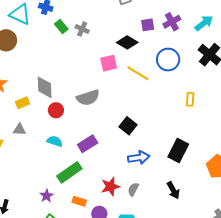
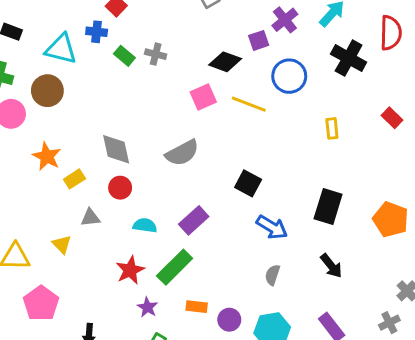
purple square: (148, 25) -> (259, 40), moved
yellow rectangle: (22, 103) -> (74, 179), moved
red circle: (56, 110) -> (120, 188), moved
blue arrow: (139, 158) -> (272, 227), turned 50
red star: (110, 187) -> (130, 270), moved

